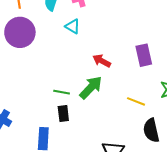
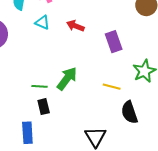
red arrow: (102, 61) -> (75, 26), moved

